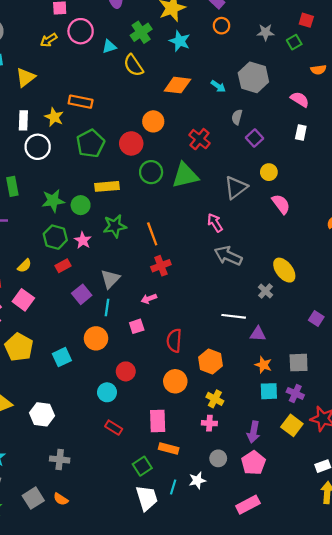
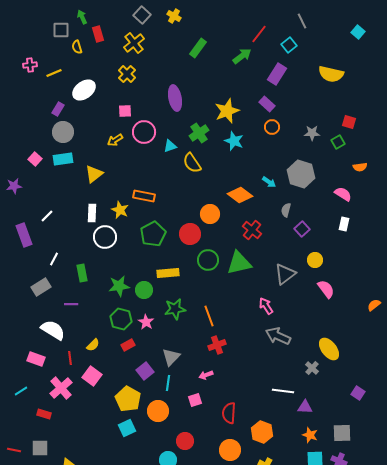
orange diamond: (177, 85) -> (240, 195), moved, turned 30
yellow pentagon: (19, 347) -> (128, 399), moved

